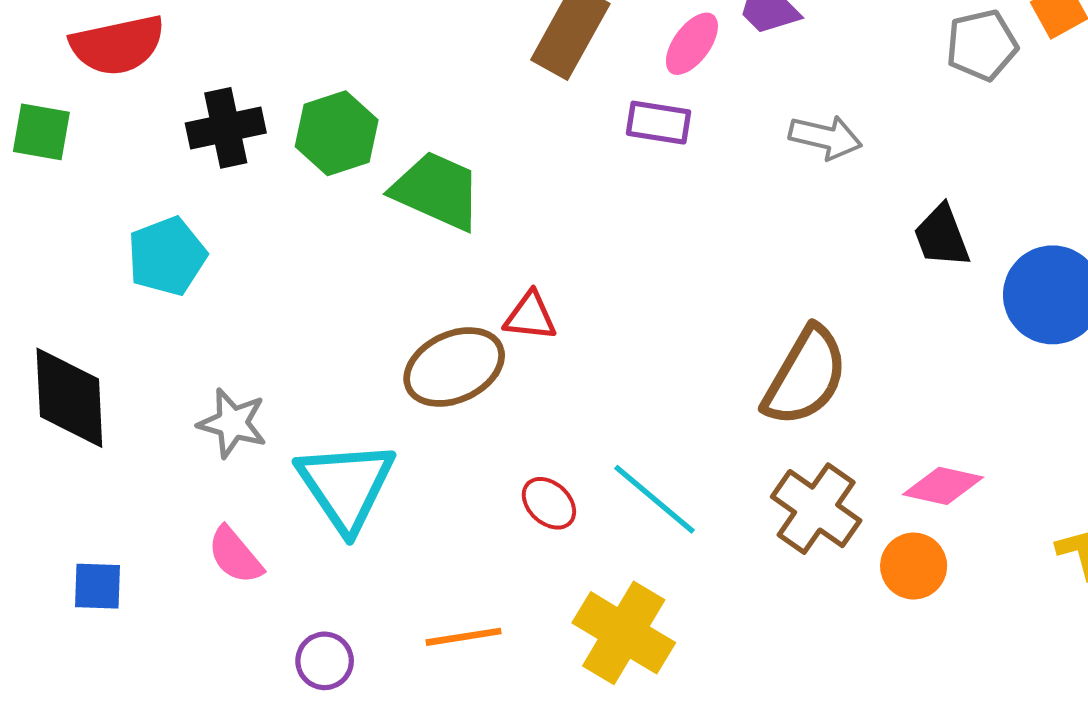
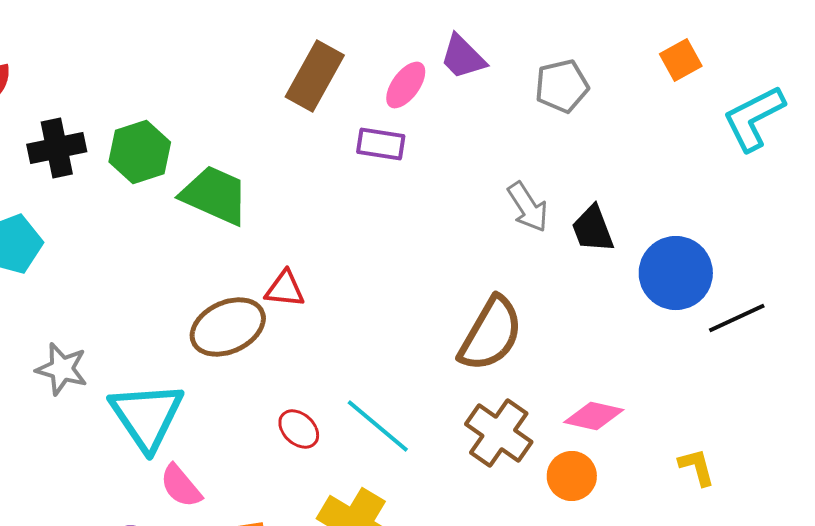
gray pentagon: (982, 45) -> (562, 86), moved
gray arrow: (825, 137) -> (528, 207), moved, turned 44
pink semicircle: (235, 555) -> (181, 486), moved

